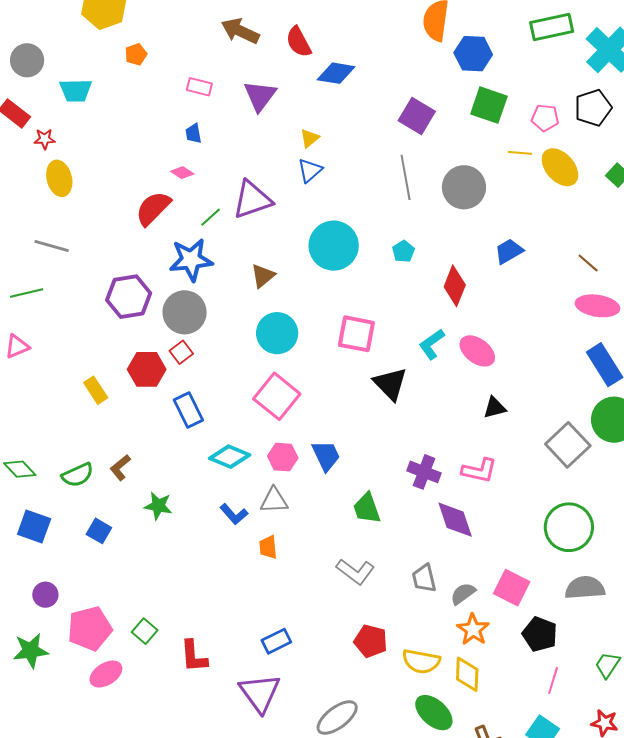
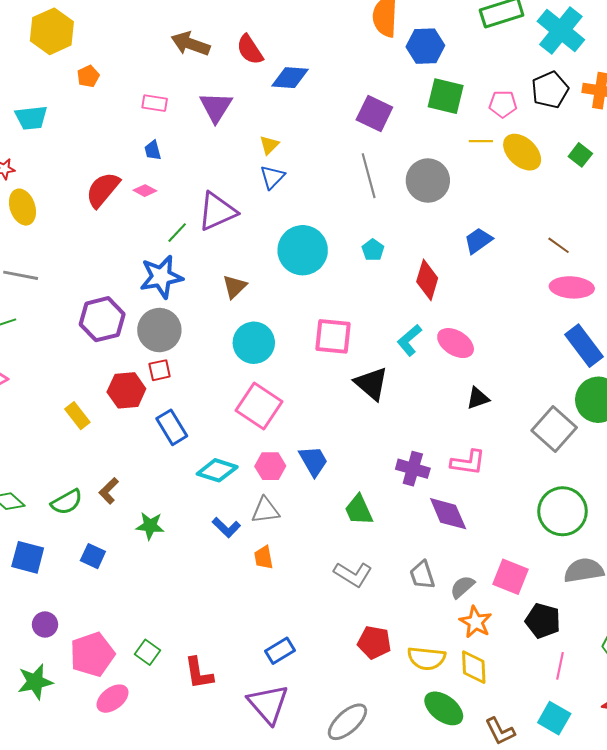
red semicircle: (153, 208) -> (103, 190), moved
red square: (181, 352) -> (160, 370), turned 30

